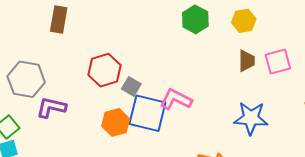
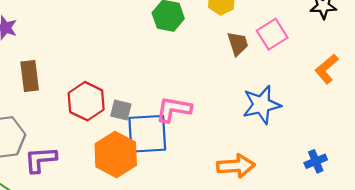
brown rectangle: (59, 20) -> (30, 76), moved
orange hexagon: (116, 122) -> (116, 154), size x1.4

